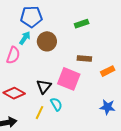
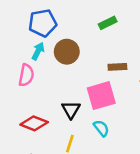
pink square: (69, 79) -> (101, 96), turned -30
cyan semicircle: (56, 104) -> (101, 128), moved

